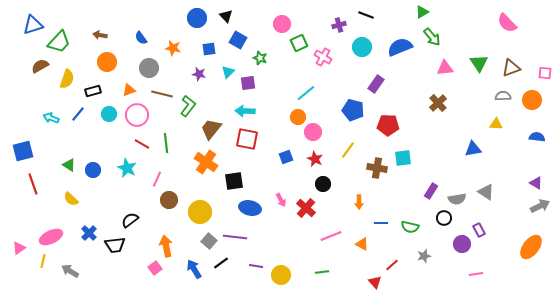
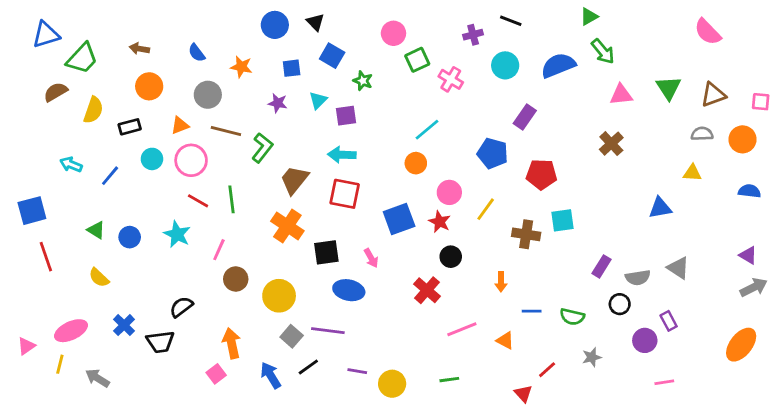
blue line: (78, 114) -> (110, 176), moved
pink circle: (313, 132) -> (449, 192), moved
blue square: (286, 157) -> (399, 219), size x1.6
pink arrow: (281, 200) -> (371, 258), moved

